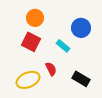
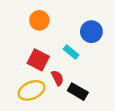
red square: (31, 42) -> (38, 60), moved
black rectangle: (81, 79) -> (78, 92), moved

